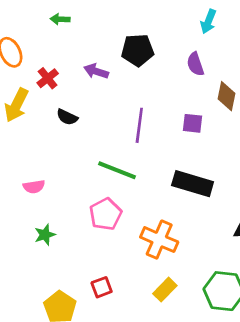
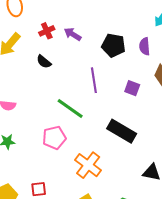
black pentagon: (138, 50) -> (113, 45), moved
red cross: (48, 78) -> (47, 31), moved
purple line: (139, 125) -> (94, 80), turned -30

